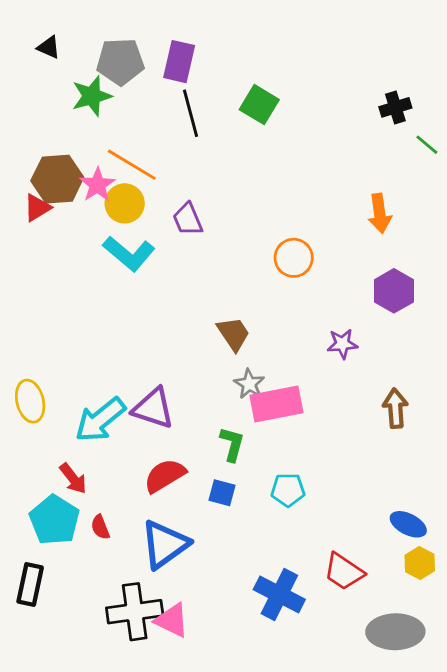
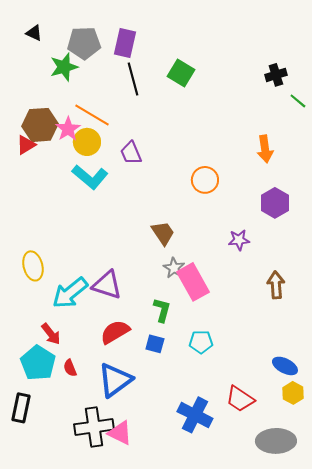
yellow ellipse: (30, 401) -> (33, 266), moved
pink rectangle: (276, 404) -> (193, 282), turned 72

